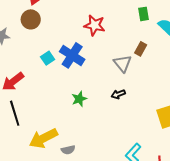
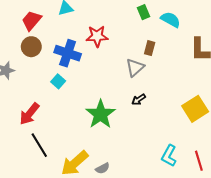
blue cross: (72, 55) -> (68, 53), moved
gray triangle: (123, 63) -> (135, 67), turned 42
green star: (79, 99) -> (101, 114), size x1.8

